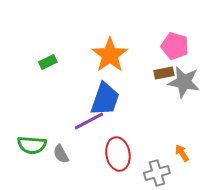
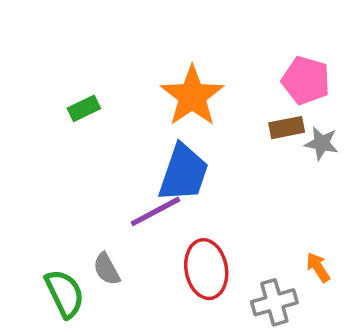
gray star: (184, 82) -> (322, 143), size x0.6
green semicircle: (32, 145) -> (65, 294), moved, turned -120

